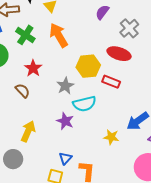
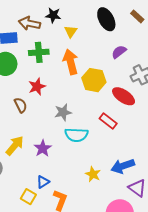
green cross: (25, 35) -> (39, 52), turned 36
yellow hexagon: (88, 66) -> (94, 80), moved
purple star: (65, 121) -> (43, 148), moved

